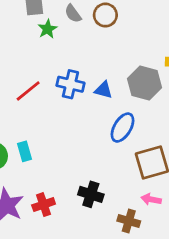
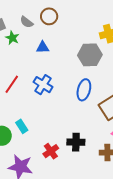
blue cross: (70, 84) -> (43, 85), moved, turned 36
blue triangle: (104, 90) -> (43, 47), moved
red cross: (44, 205) -> (51, 151), moved

